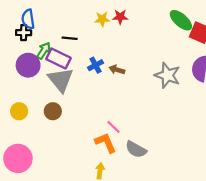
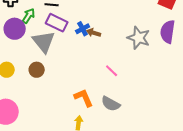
purple rectangle: (58, 58) -> (57, 23), moved
blue cross: (96, 65) -> (83, 29), moved
pink line: (113, 127) -> (112, 71), moved

